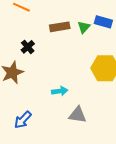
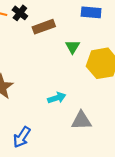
green triangle: (84, 27) -> (73, 47), moved
black cross: (28, 47) -> (20, 13), moved

